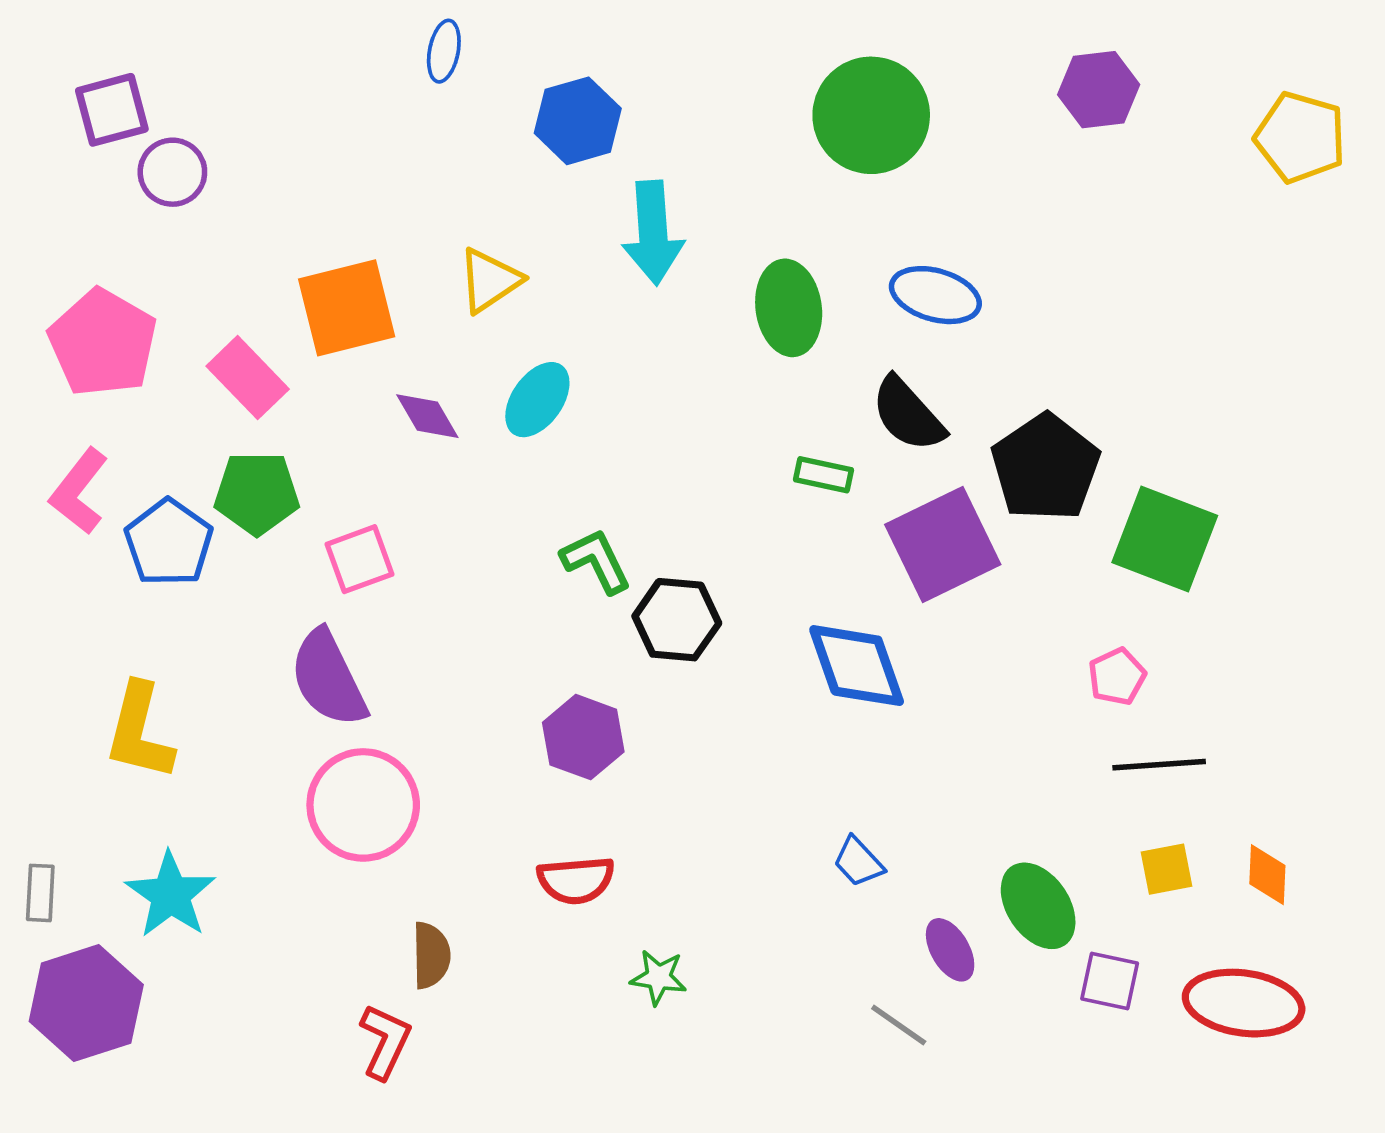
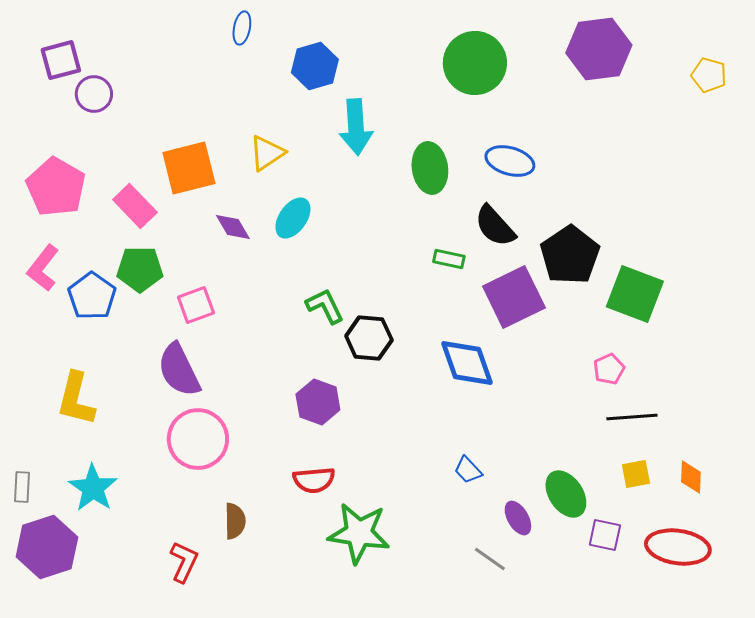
purple hexagon: (1099, 90) -> (599, 49), size x1.5
yellow pentagon: (1300, 137) -> (709, 75), size x0.7
green star: (658, 977) -> (359, 533), size x2.0
red L-shape: (385, 1042) -> (184, 562), moved

